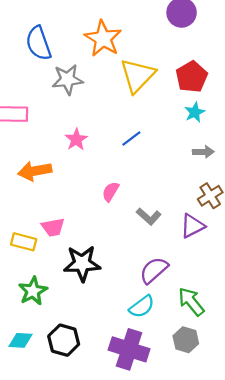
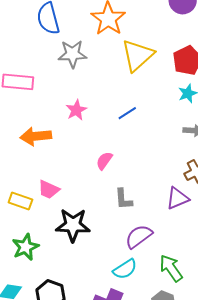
gray L-shape: (149, 216) -> (123, 199), moved, turned 40
pink trapezoid: (53, 227) -> (49, 190), turned 30

